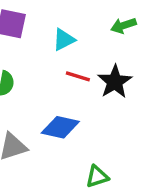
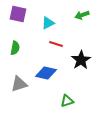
black star: (115, 82) -> (81, 60), moved

